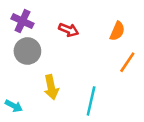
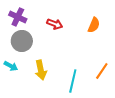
orange line: (127, 62) -> (102, 71), moved
cyan arrow: (14, 106) -> (11, 66), moved

